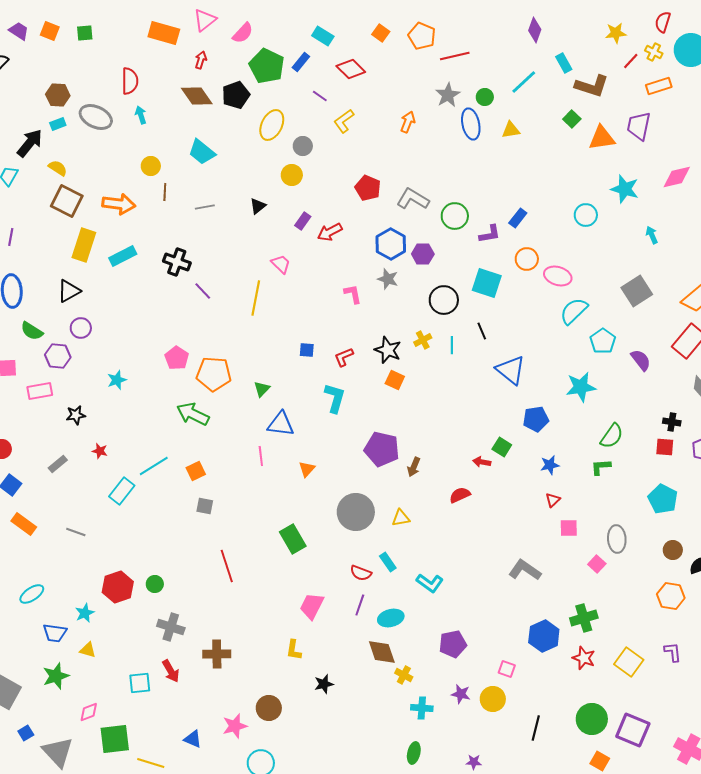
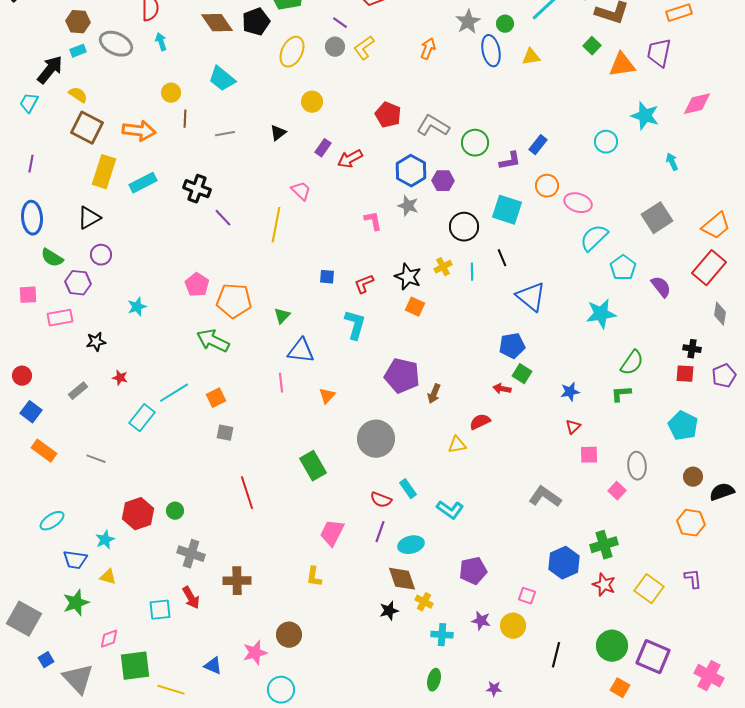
gray circle: (303, 146) -> (335, 47), moved
blue pentagon: (536, 419) -> (512, 346), moved
yellow triangle: (401, 518) -> (457, 445), moved
black star: (324, 684) -> (389, 611), moved

